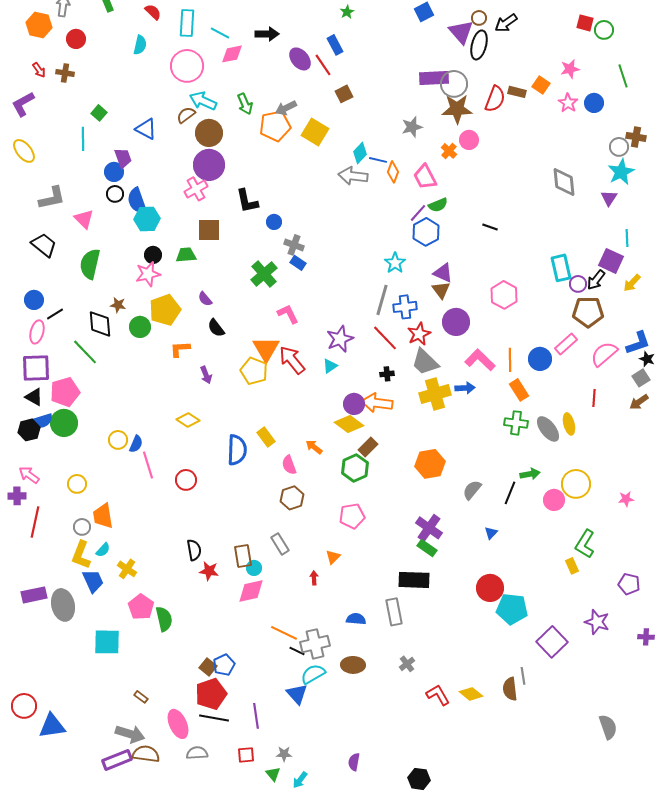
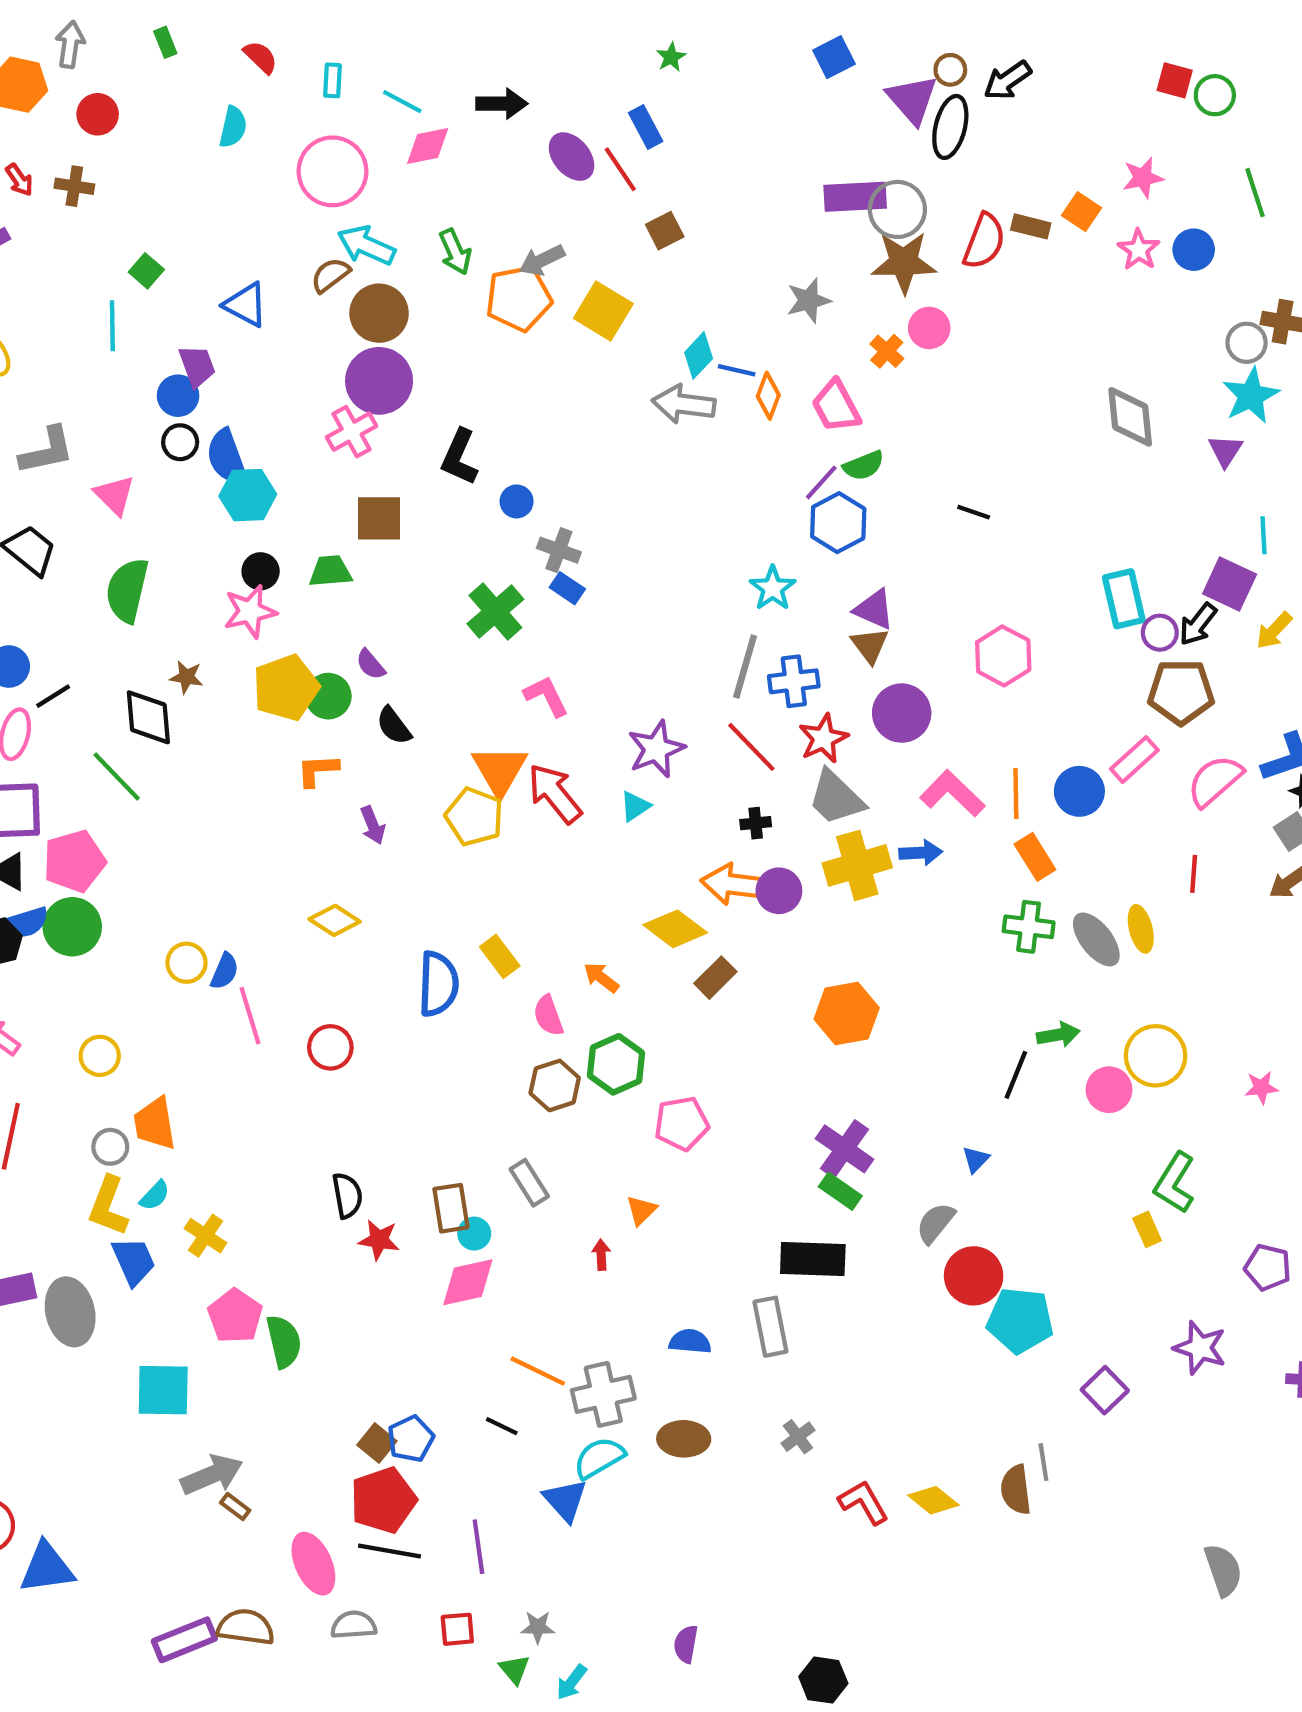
cyan rectangle: (187, 23) -> (332, 80), size x0.6
black L-shape: (247, 201) -> (459, 457), turned 36
green circle: (140, 327) -> (328, 696), moved
purple circle: (354, 404) -> (779, 891), moved
green hexagon: (355, 468) -> (616, 1064), moved
gray semicircle: (472, 490) -> (936, 1223), moved
purple square: (552, 642) -> (1105, 1390), size x0.7
black line: (297, 651) -> (502, 1426), moved
gray arrow: (130, 734) -> (212, 1475), moved, turned -40

